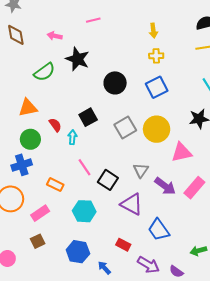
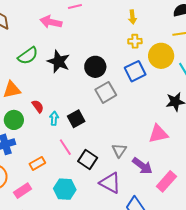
pink arrow: (55, 36) -> (51, 22), moved, size x1.5
black star: (78, 59) -> (59, 62), moved
black square: (88, 117) -> (76, 119), moved
gray square: (125, 127) -> (106, 92), moved
yellow circle: (157, 129) -> (161, 56), moved
orange rectangle: (55, 185) -> (37, 163), turned -56
pink rectangle: (194, 188) -> (166, 181), moved

